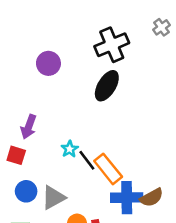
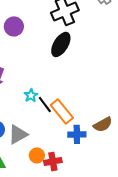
blue cross: (127, 198) -> (77, 134), size x0.7
brown semicircle: (152, 198) -> (103, 124), moved

